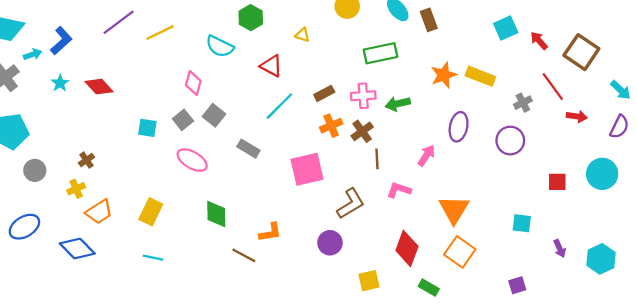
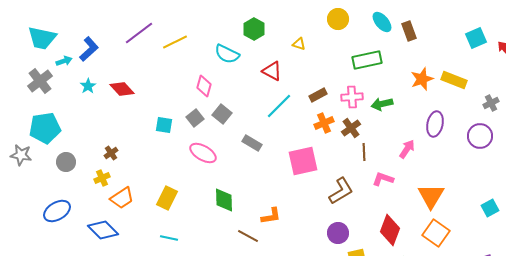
cyan square: (522, 223) -> (490, 208), turned -36
purple circle: (330, 243) -> (338, 233), moved

